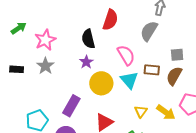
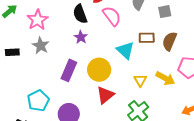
pink semicircle: (126, 55) -> (112, 16), moved
gray square: (177, 55) -> (165, 12), moved
yellow circle: (101, 83) -> (99, 70), moved
purple rectangle: (71, 106) -> (69, 70), moved

